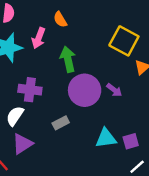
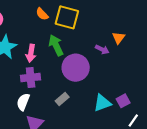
pink arrow: (39, 38) -> (31, 53), moved
yellow square: (124, 41) -> (67, 17), moved
purple arrow: (114, 90) -> (102, 49), moved

